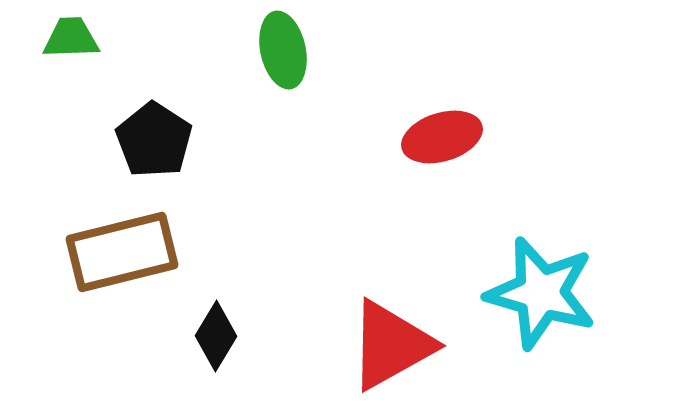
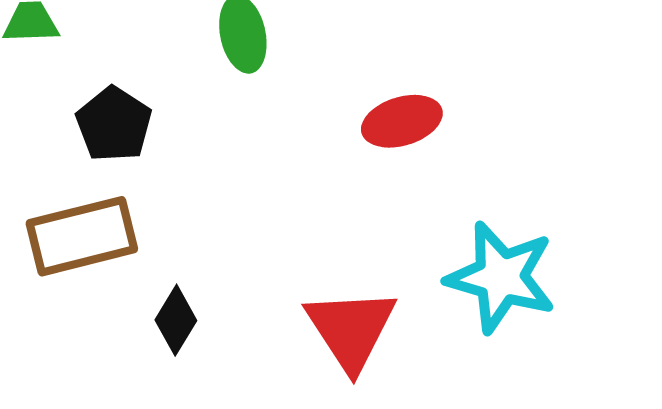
red triangle: (391, 345) -> (351, 329), turned -34

